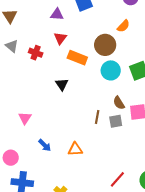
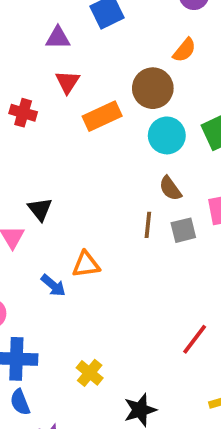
orange rectangle: (77, 58) -> (102, 116), turned -42
black triangle: (62, 84) -> (40, 209), moved
brown semicircle: (119, 103) -> (170, 188), moved
orange triangle: (75, 149) -> (86, 264), moved

